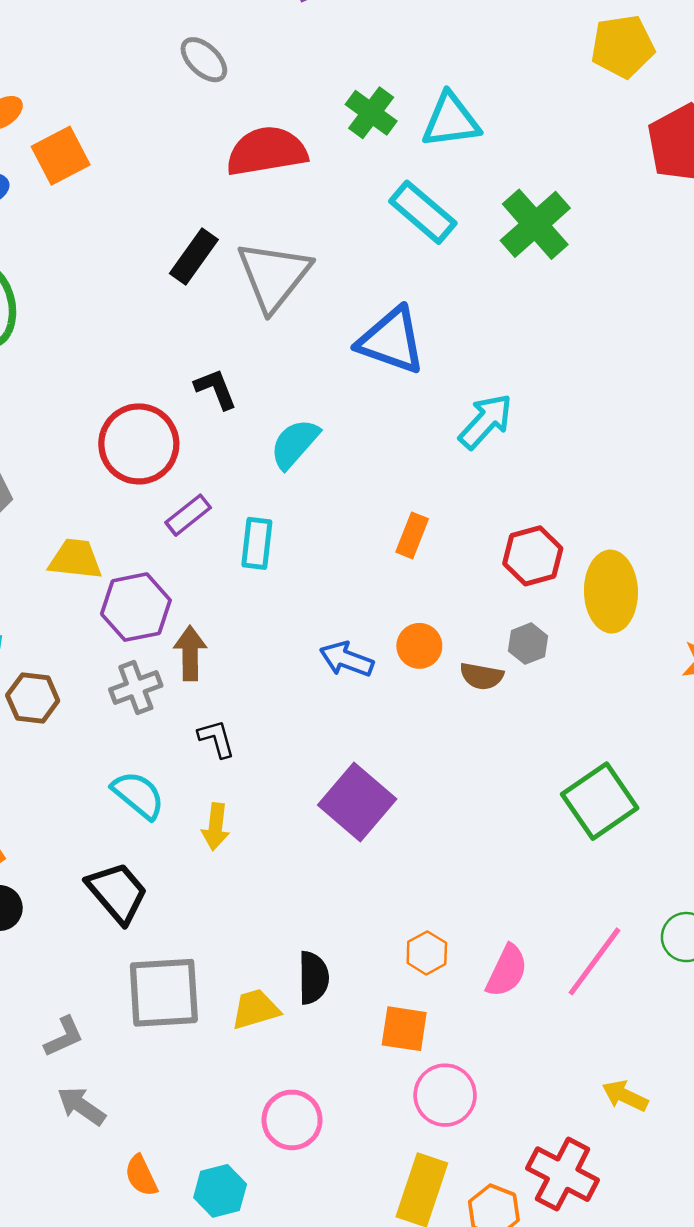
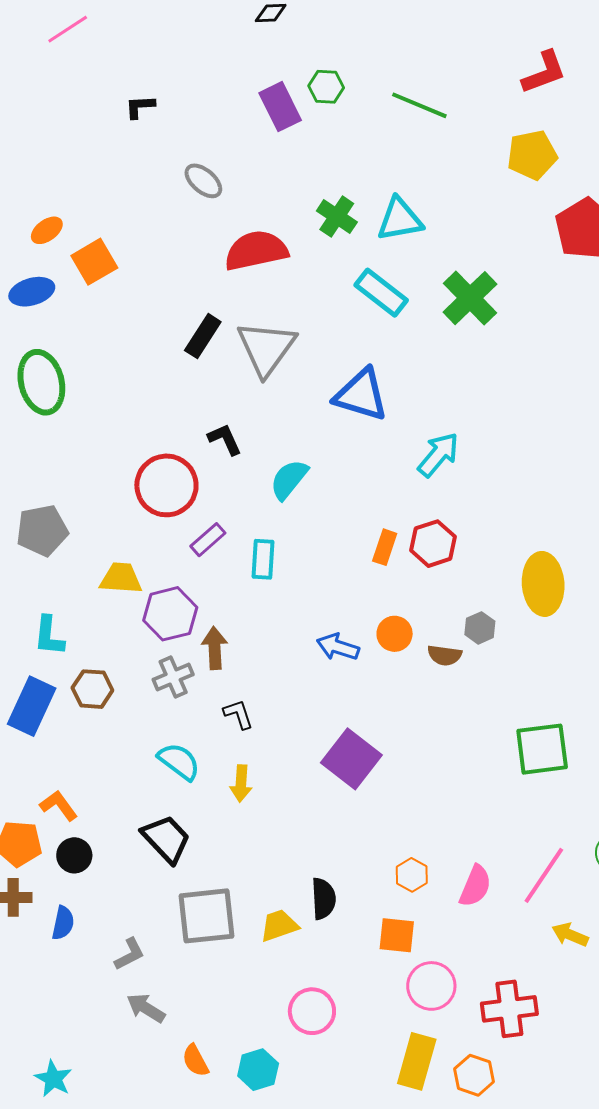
red hexagon: (533, 556) -> (433, 544), moved
green square: (600, 801) -> (542, 749), turned 30
yellow arrow: (625, 1096) -> (570, 935), moved
red cross: (563, 1174) -> (509, 1009), moved, turned -32

